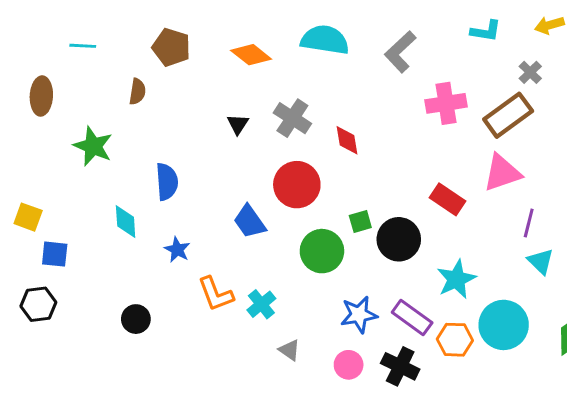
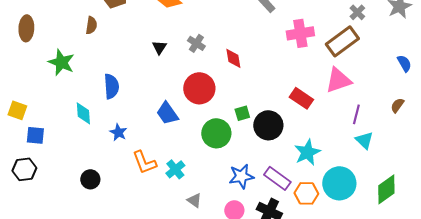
gray cross: (292, 118) -> (196, 43), size x0.7

